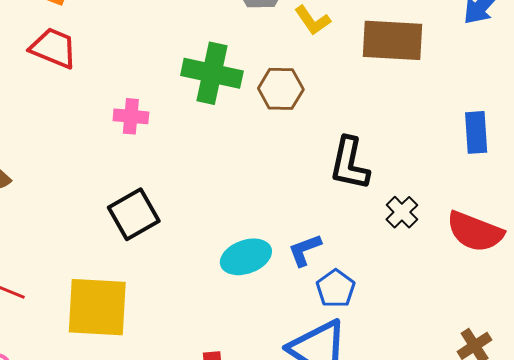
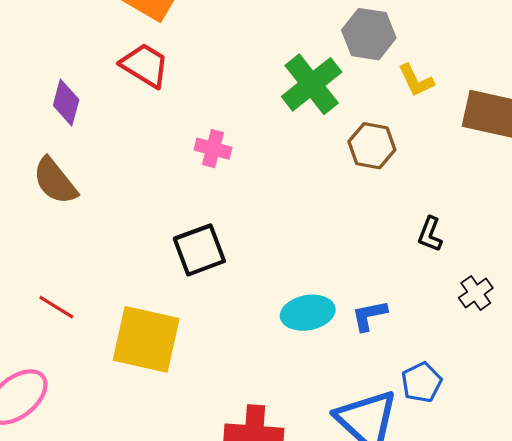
green cross: (212, 73) -> (312, 84), moved, turned 30
black L-shape: (349, 164) -> (430, 234), size x0.6
blue pentagon: (336, 289) -> (422, 382), moved

